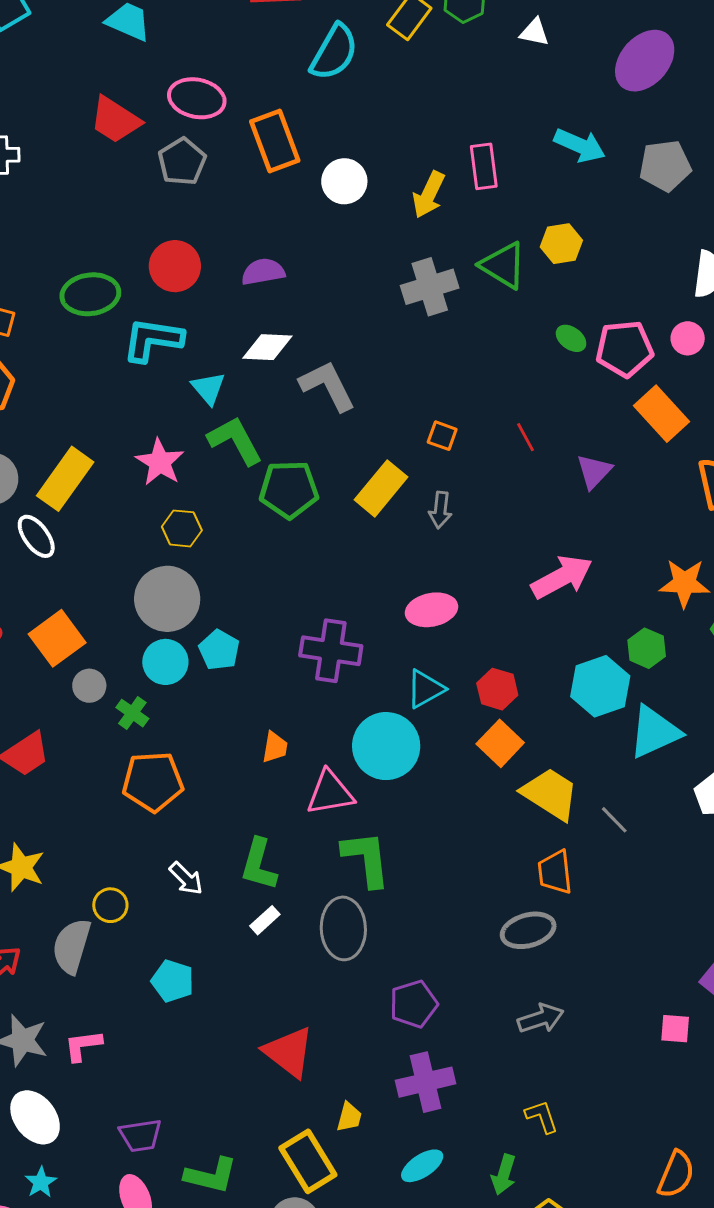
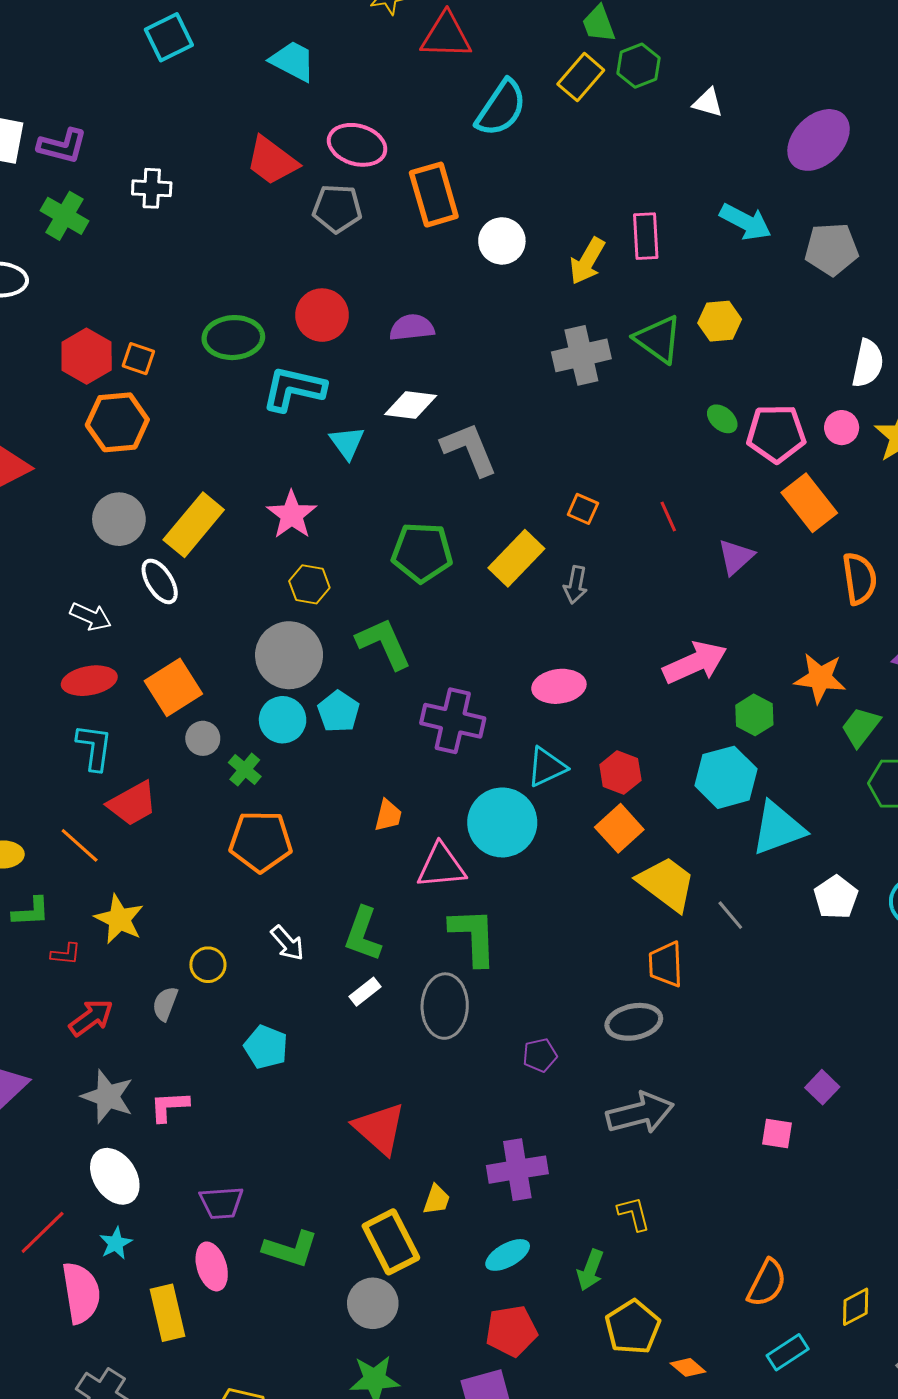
gray pentagon: (182, 162) -> (337, 209), turned 30
green L-shape: (235, 441) -> (384, 643), moved
green hexagon: (647, 648) -> (754, 715), moved
gray semicircle: (72, 946) -> (165, 1004), size x0.6
purple pentagon: (414, 1004) -> (540, 1055), moved, size x0.7
gray arrow: (541, 1018) -> (640, 1113), size x1.4

